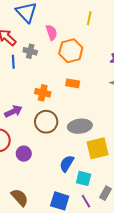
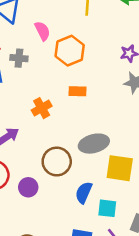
orange cross: (43, 93) -> (42, 108), turned -35
brown circle: (46, 122) -> (57, 162), moved
yellow square: (98, 148) -> (120, 168), turned 30

